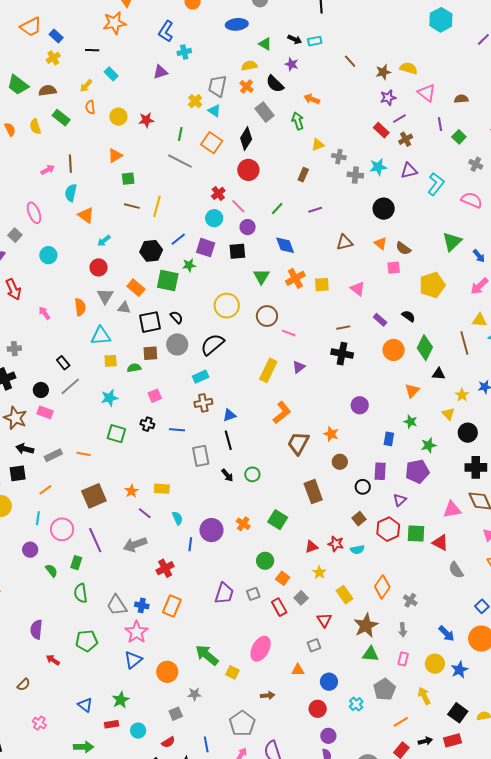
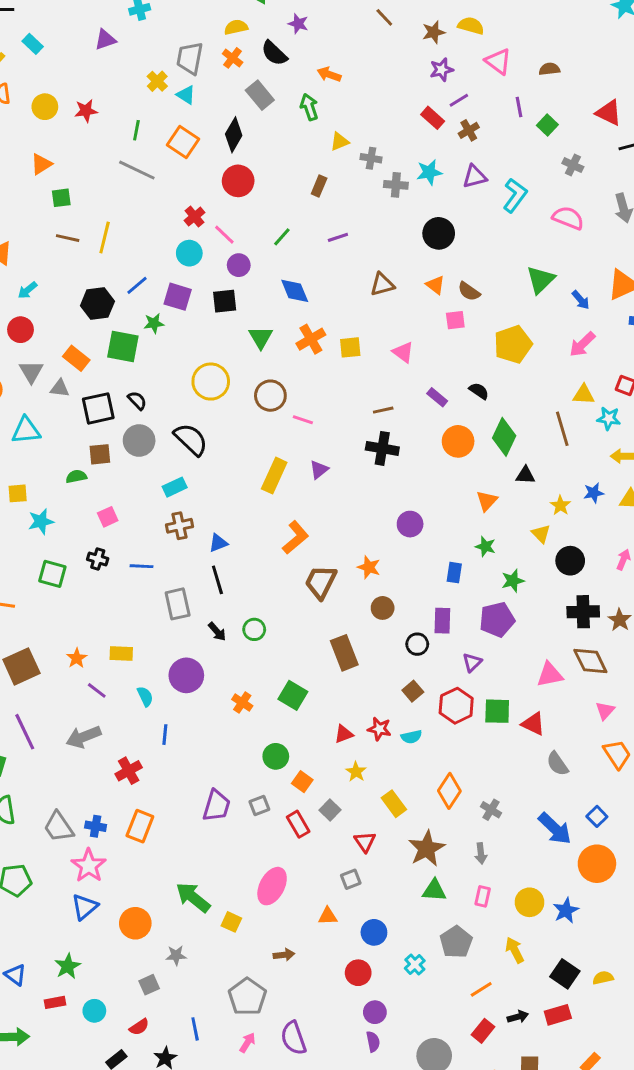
black semicircle: (212, 344) -> (191, 439), turned 85
yellow square: (111, 361) -> (18, 493), moved
purple circle: (211, 530) -> (186, 675), moved
blue arrow: (447, 634) -> (555, 829), moved, size x1.4

